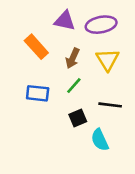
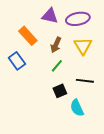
blue rectangle: (38, 93) -> (17, 61), moved, turned 48

